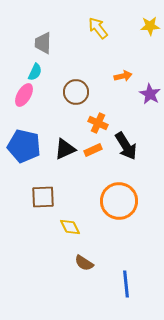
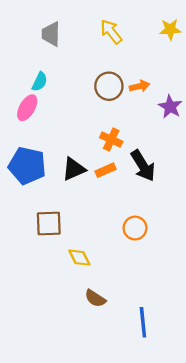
gray trapezoid: (43, 43) -> (51, 34), moved
brown circle: (76, 92) -> (109, 86), moved
orange circle: (119, 201) -> (135, 228), size x0.6

